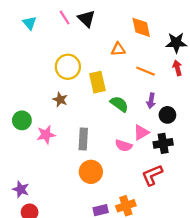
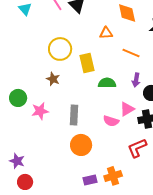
green semicircle: (119, 104) -> (107, 83), turned -36

